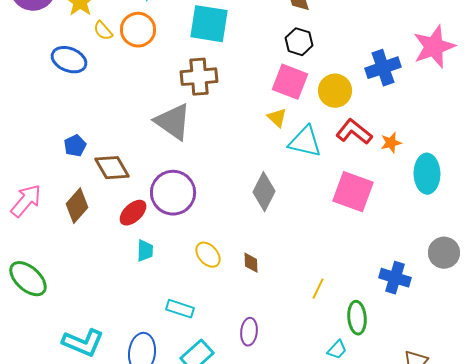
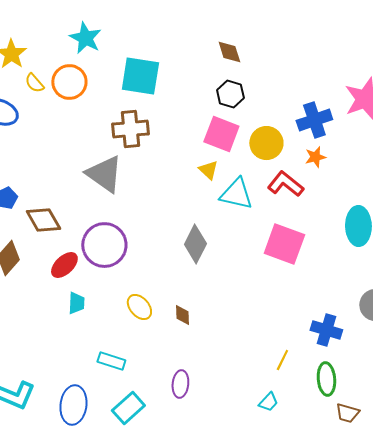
orange star: (391, 143) -> (315, 157), moved
yellow line: (318, 289) -> (282, 360), moved
green ellipse: (357, 318) -> (326, 379), moved

